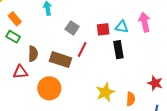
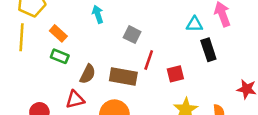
red square: (103, 29) -> (175, 74), moved
black rectangle: (118, 50) -> (208, 50), moved
brown semicircle: (33, 54) -> (88, 74), turned 35

